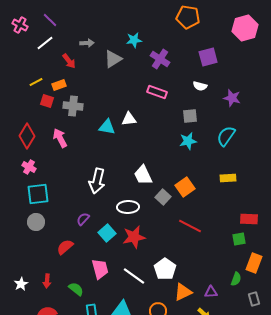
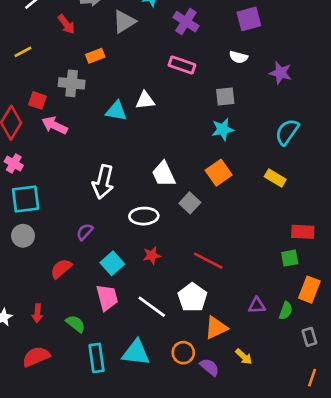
orange rectangle: (59, 85) -> (95, 56), moved
red square: (47, 101) -> (37, 100), moved
cyan semicircle: (226, 136) -> (287, 132), moved
pink arrow: (60, 138) -> (55, 125), turned -36
yellow rectangle: (228, 178) -> (275, 178), turned 35
orange square: (185, 187) -> (219, 173), moved
red line: (190, 226) -> (208, 261), moved
cyan square: (107, 233) -> (112, 263), moved
red star: (134, 237) -> (152, 255), size x0.6
purple triangle: (211, 292) -> (257, 305), moved

